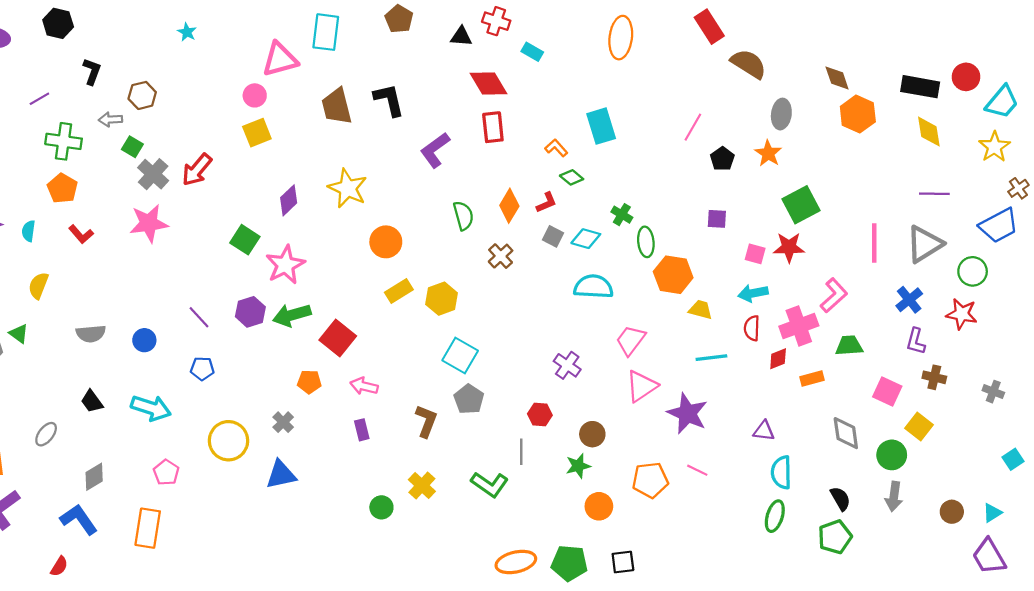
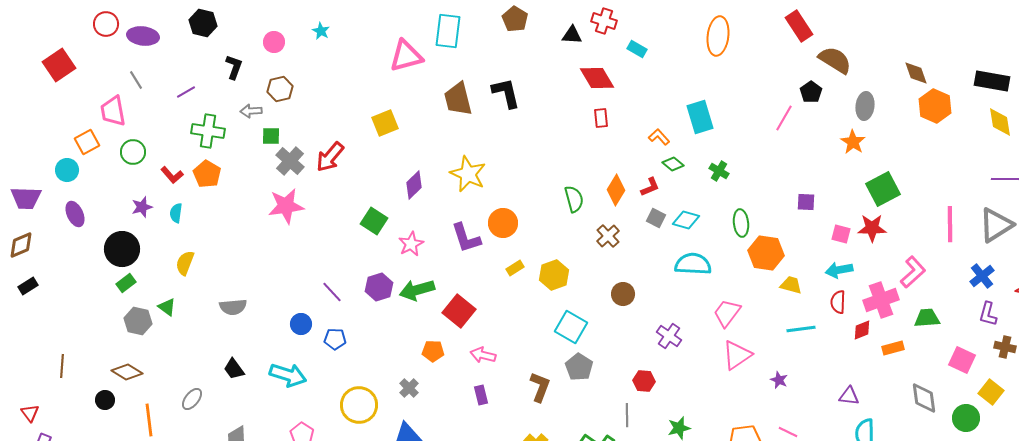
pink circle: (255, 95) -> (274, 42), moved
red rectangle: (493, 127) -> (601, 118), size x0.7
green square: (132, 147) -> (271, 136), turned -30
purple L-shape: (435, 150) -> (466, 238), moved, turned -72
black pentagon: (722, 159) -> (811, 92), moved
green cross: (622, 215) -> (719, 171), moved
red L-shape: (81, 234) -> (172, 175), moved
pink star: (285, 265) -> (411, 244), size x0.7
yellow rectangle: (399, 291) -> (515, 268), size x0.7
blue circle: (144, 340) -> (301, 324), moved
purple star: (687, 413) -> (779, 380), size x0.5
brown circle: (592, 434) -> (623, 294), moved

